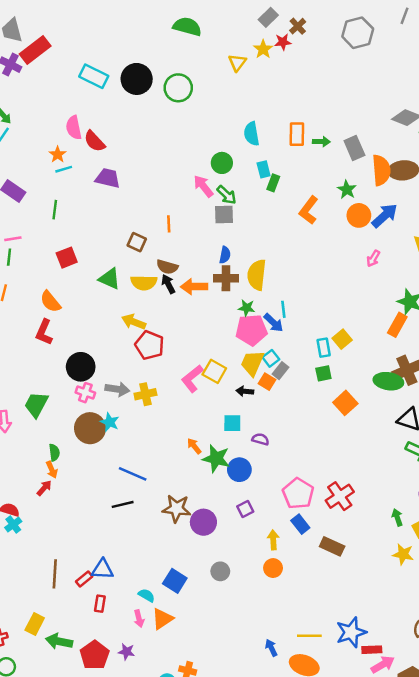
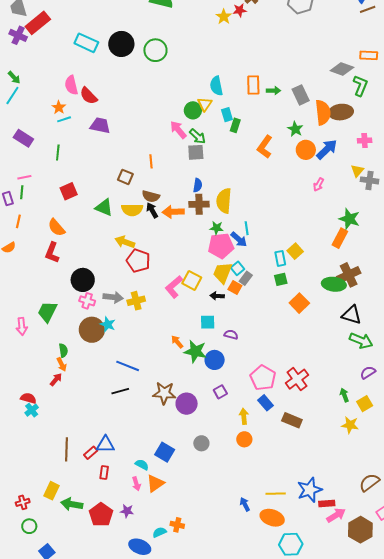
yellow triangle: (237, 63) -> (205, 104), moved

